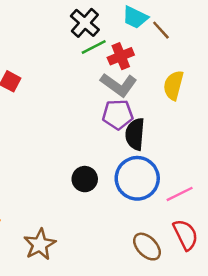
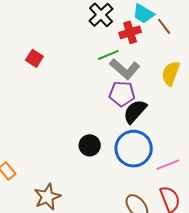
green line: (94, 47) -> (108, 55), moved
red cross: (121, 56) -> (130, 32), moved
black semicircle: (135, 134) -> (135, 111), turned 32

